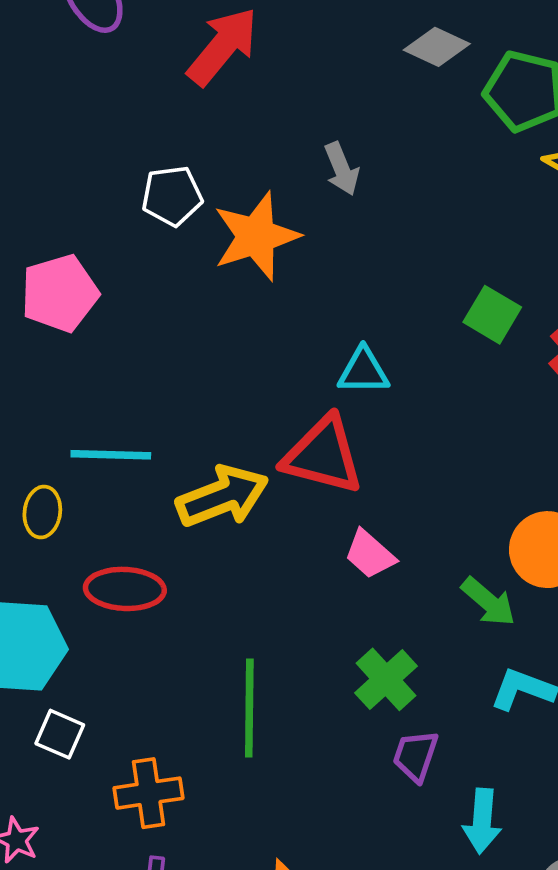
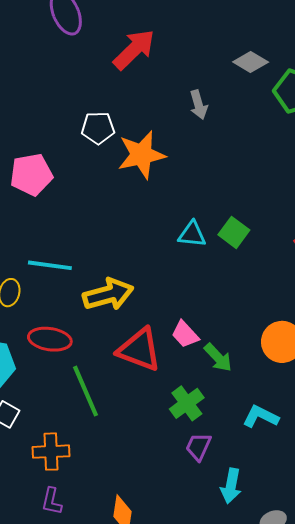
gray arrow: (342, 169) -> (199, 105), moved
green square: (492, 315) -> (234, 232), moved
red triangle: (323, 455) -> (139, 350), moved
green arrow: (488, 602) -> (218, 358), moved
green line: (249, 708) -> (85, 391), moved, turned -30

